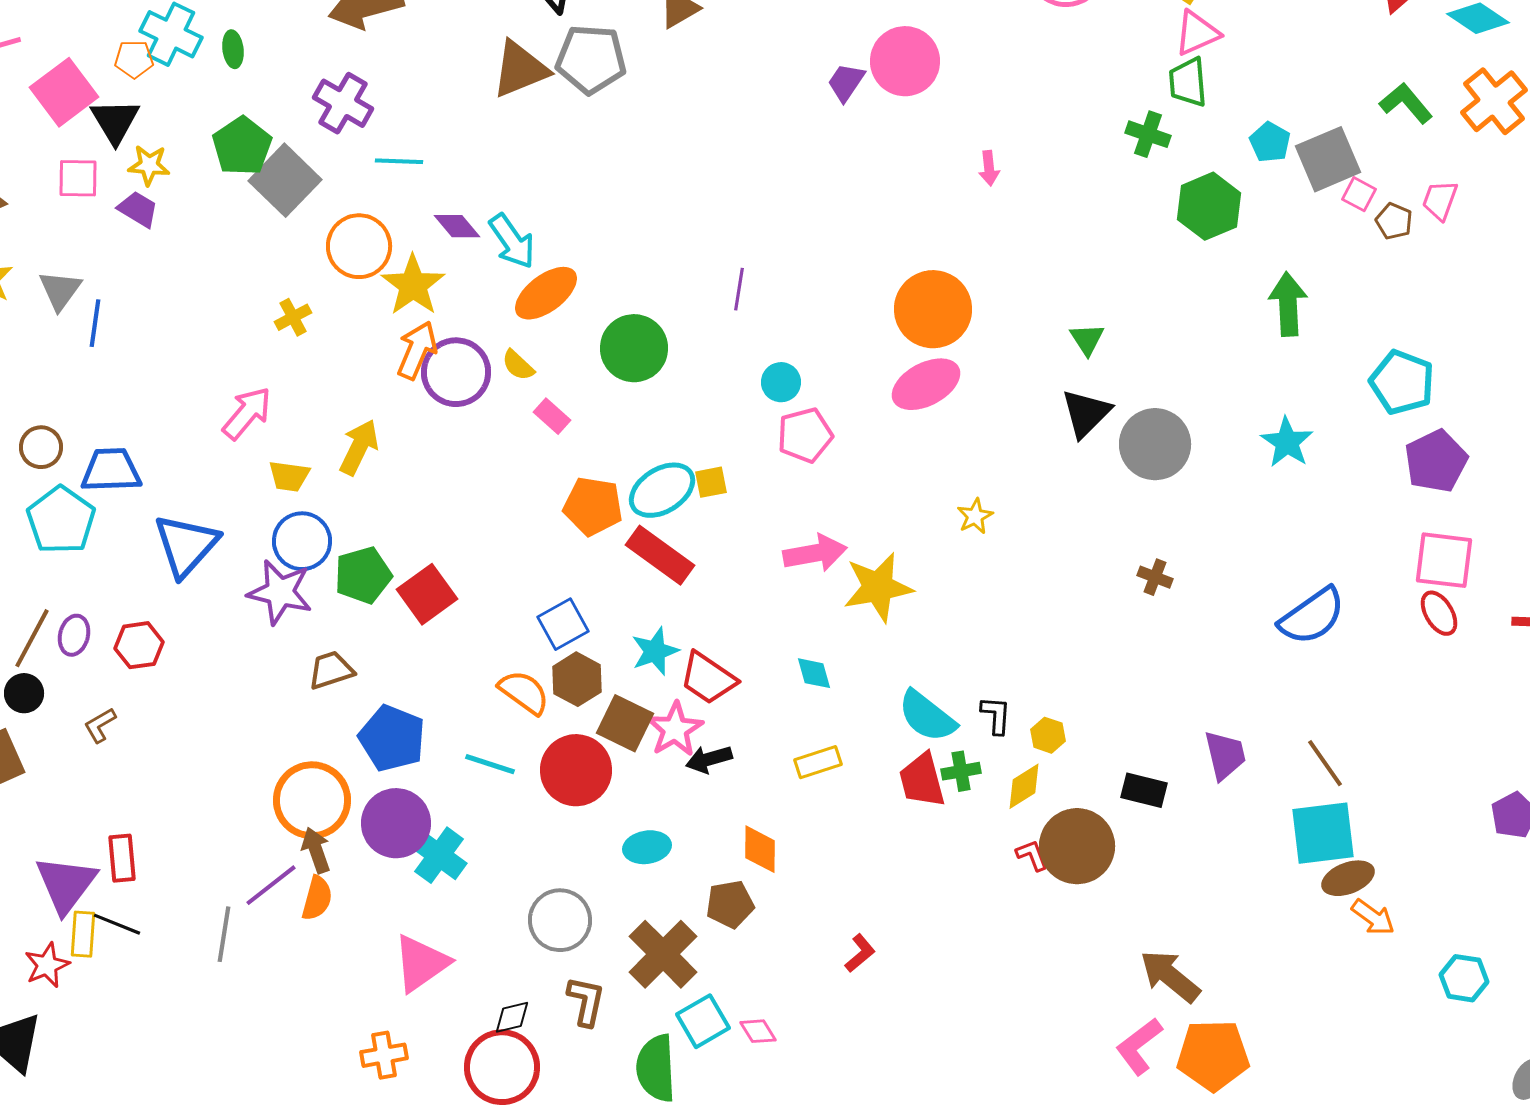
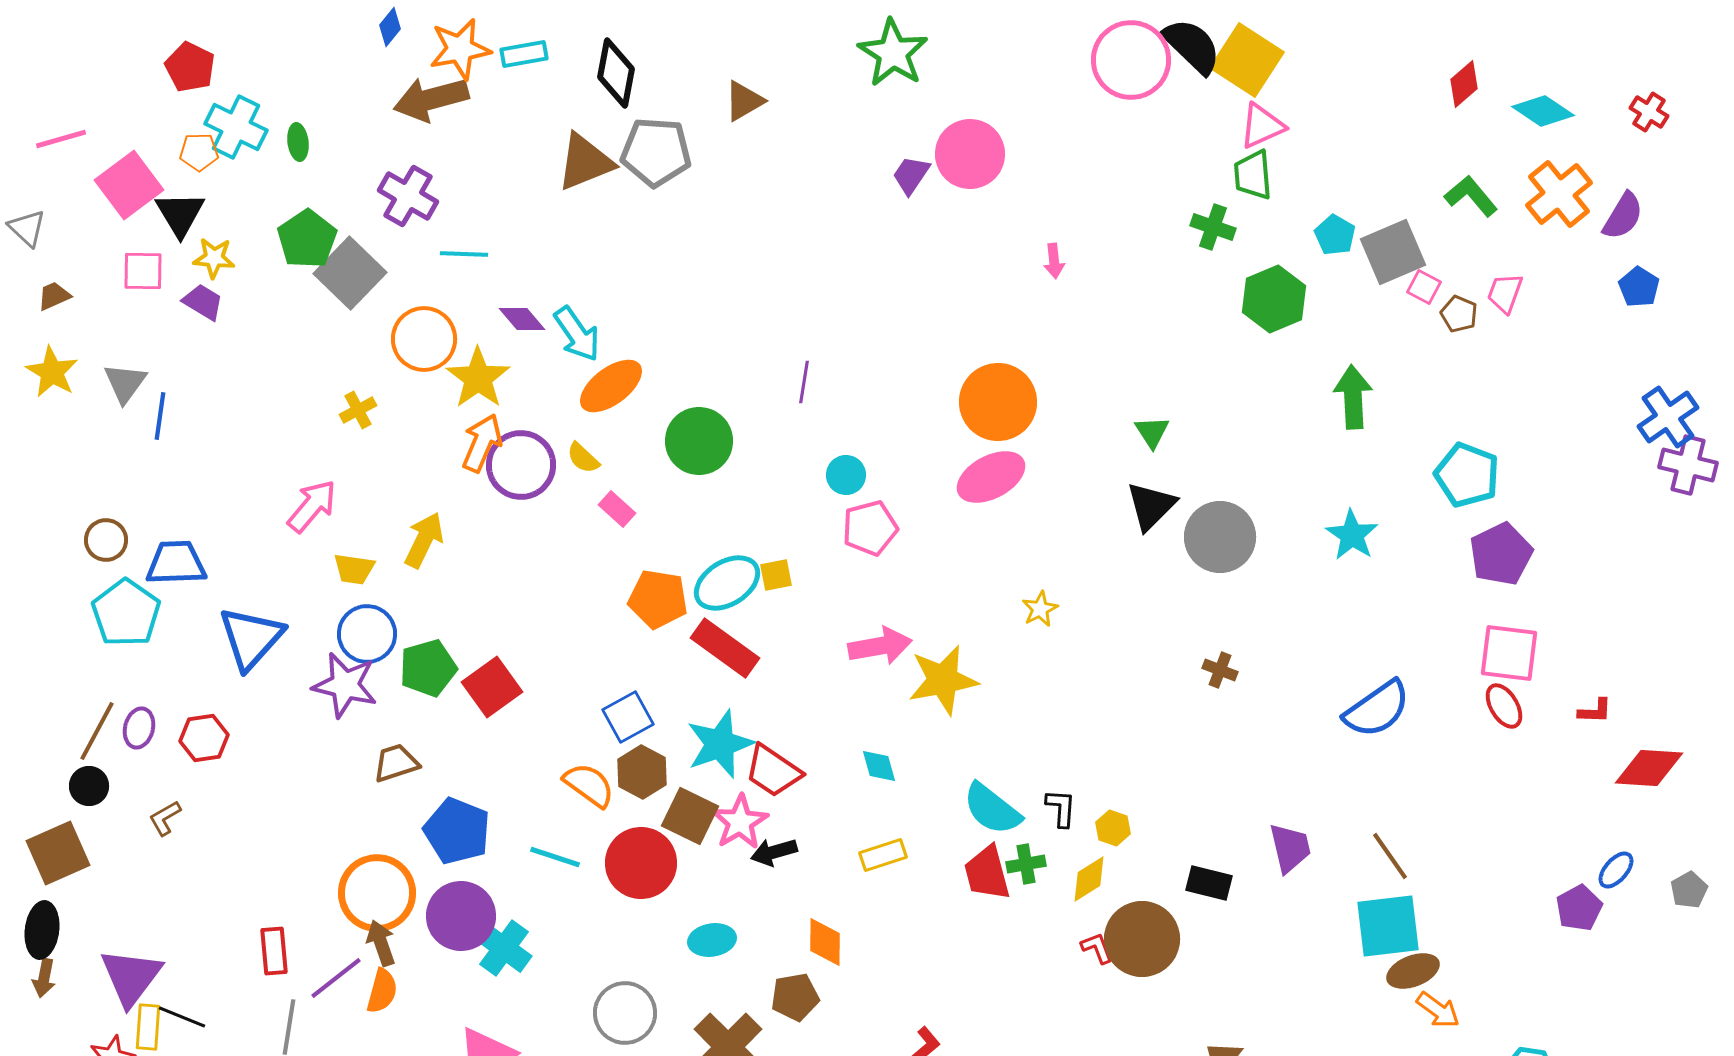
cyan star: (655, 651) -> (720, 744), size x1.4
red rectangle: (122, 858) -> (274, 951), moved

